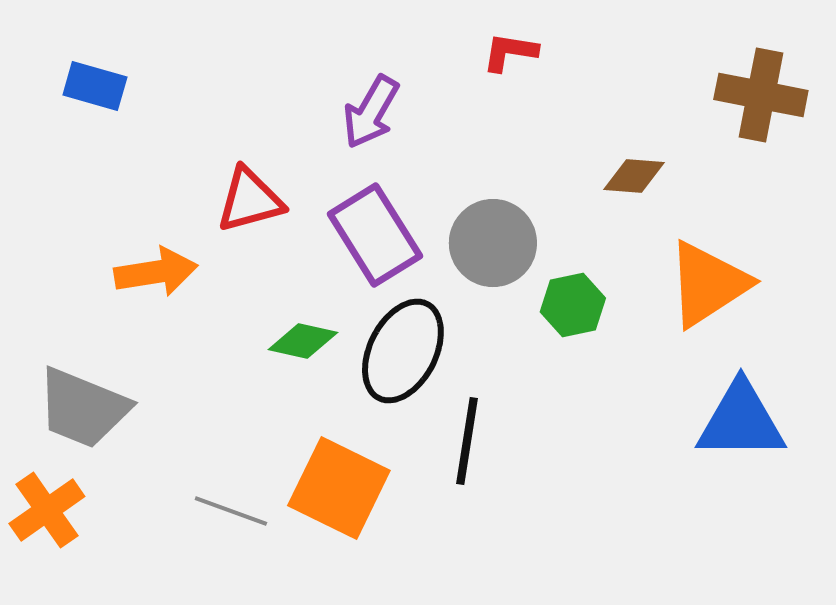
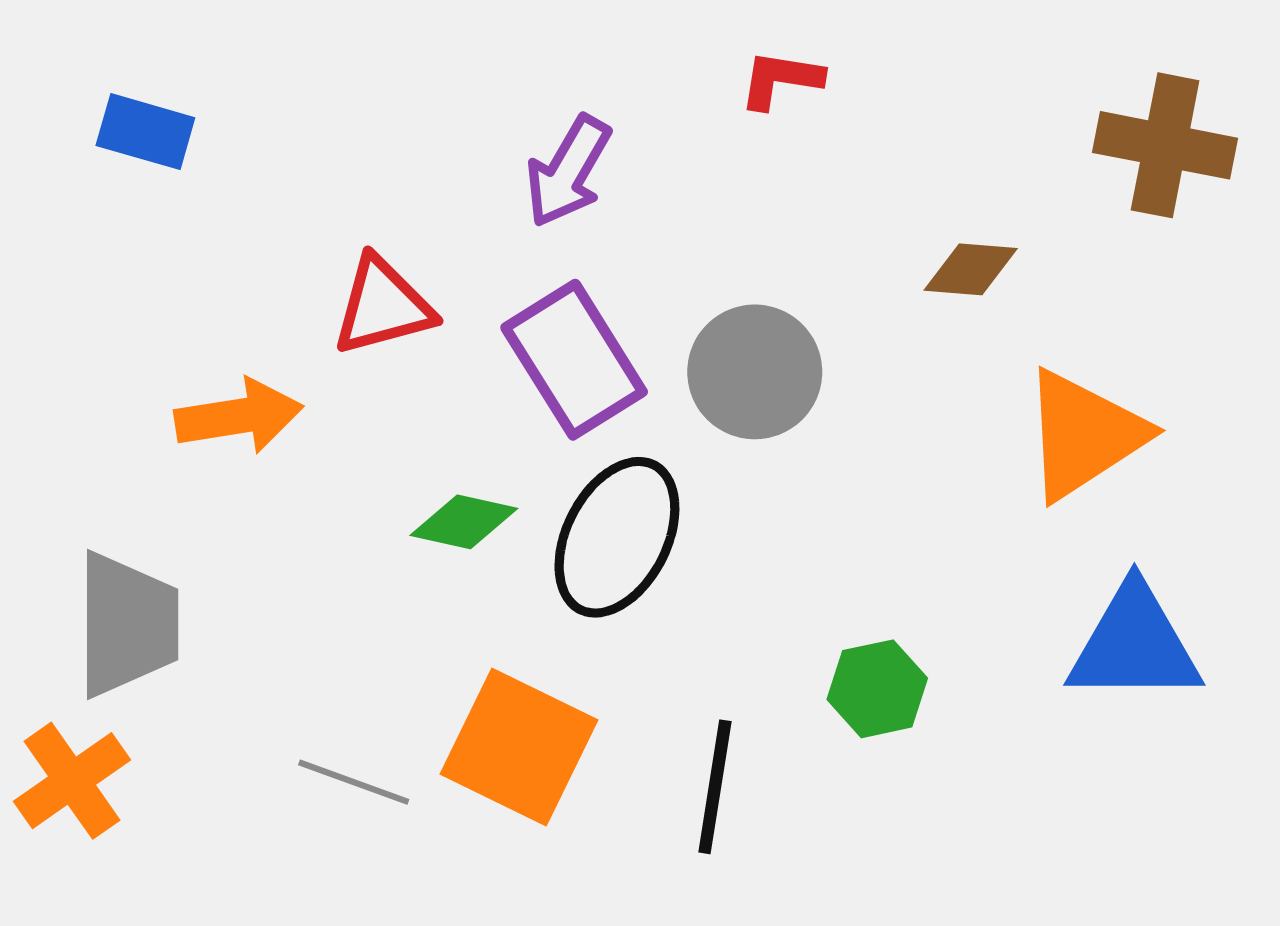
green hexagon: (573, 305) -> (877, 689), moved
gray trapezoid: (83, 408) -> (127, 625), turned -112
black line: (467, 441) -> (715, 787), moved

